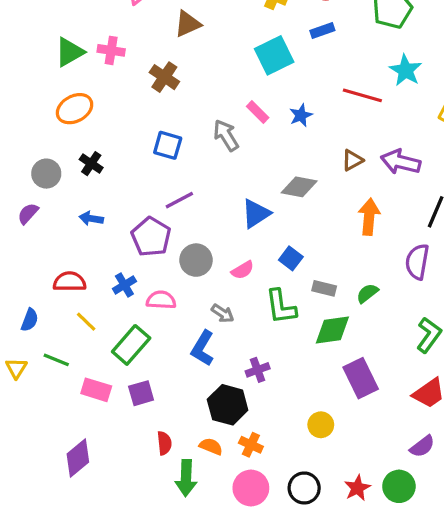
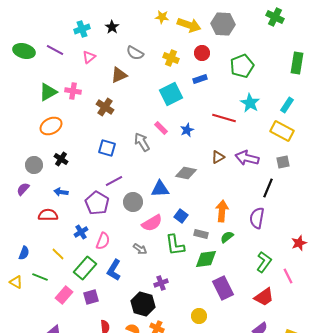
blue triangle: (256, 213) -> (160, 189), turned 30
orange arrow: (369, 217) -> (222, 211), moved
gray circle: (196, 260) -> (133, 202), moved
pink semicircle: (243, 270) -> (152, 223), size x1.5
red semicircle: (70, 282) -> (48, 215), moved
pink semicircle: (161, 300) -> (103, 241), turned 108
blue L-shape: (203, 348) -> (114, 270), moved
yellow triangle: (16, 368) -> (16, 282), turned -32
pink rectangle: (96, 390) -> (64, 295), turned -66

